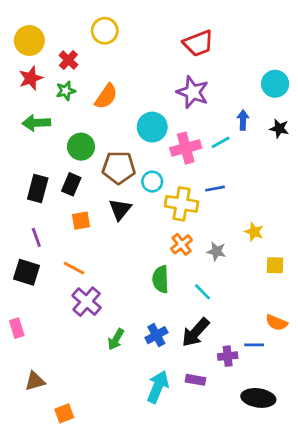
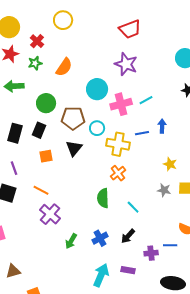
blue arrow: (243, 120) -> (162, 126), moved
gray star: (216, 251) -> (164, 190), moved
black arrow: (195, 332) -> (128, 236), size x0.7

